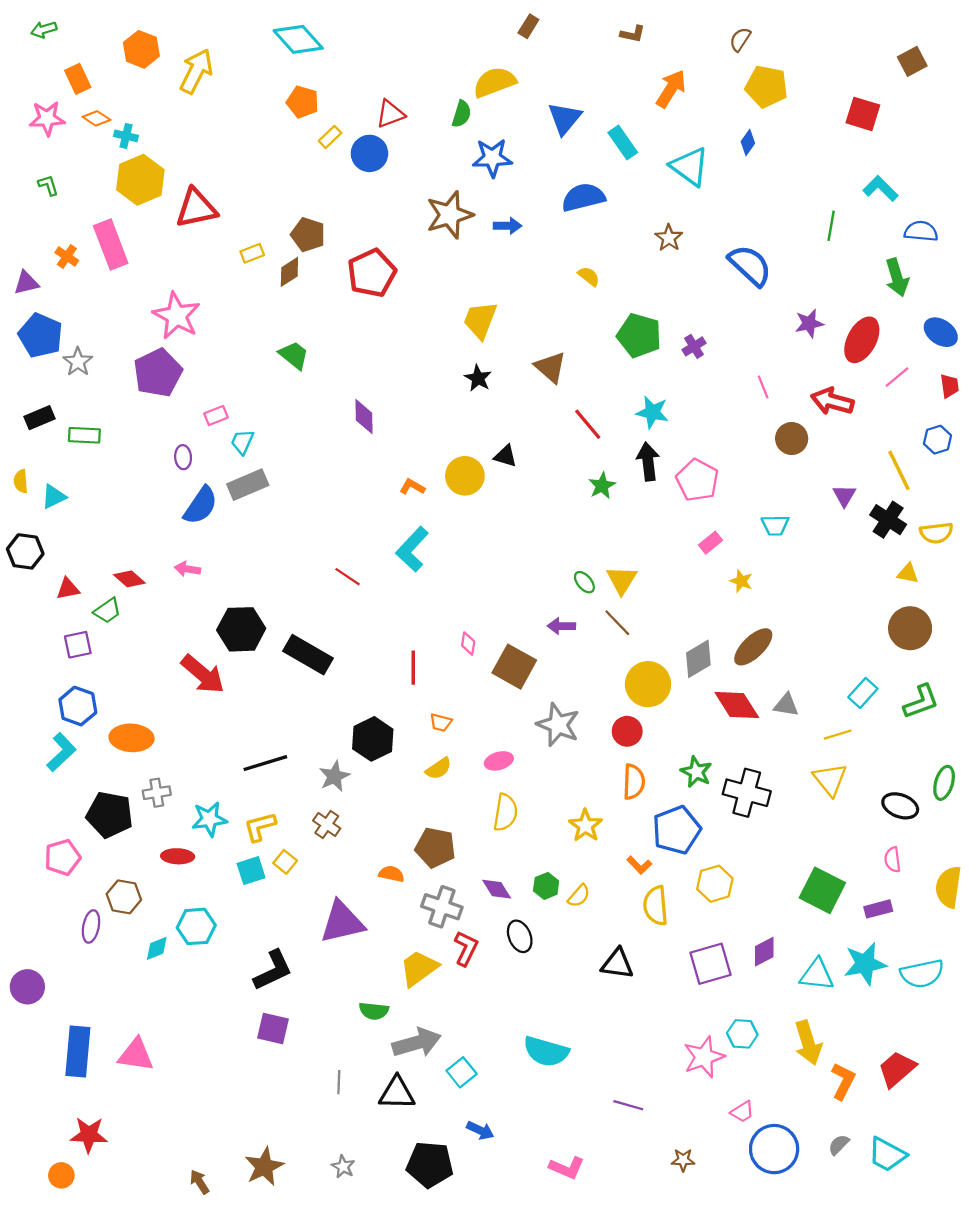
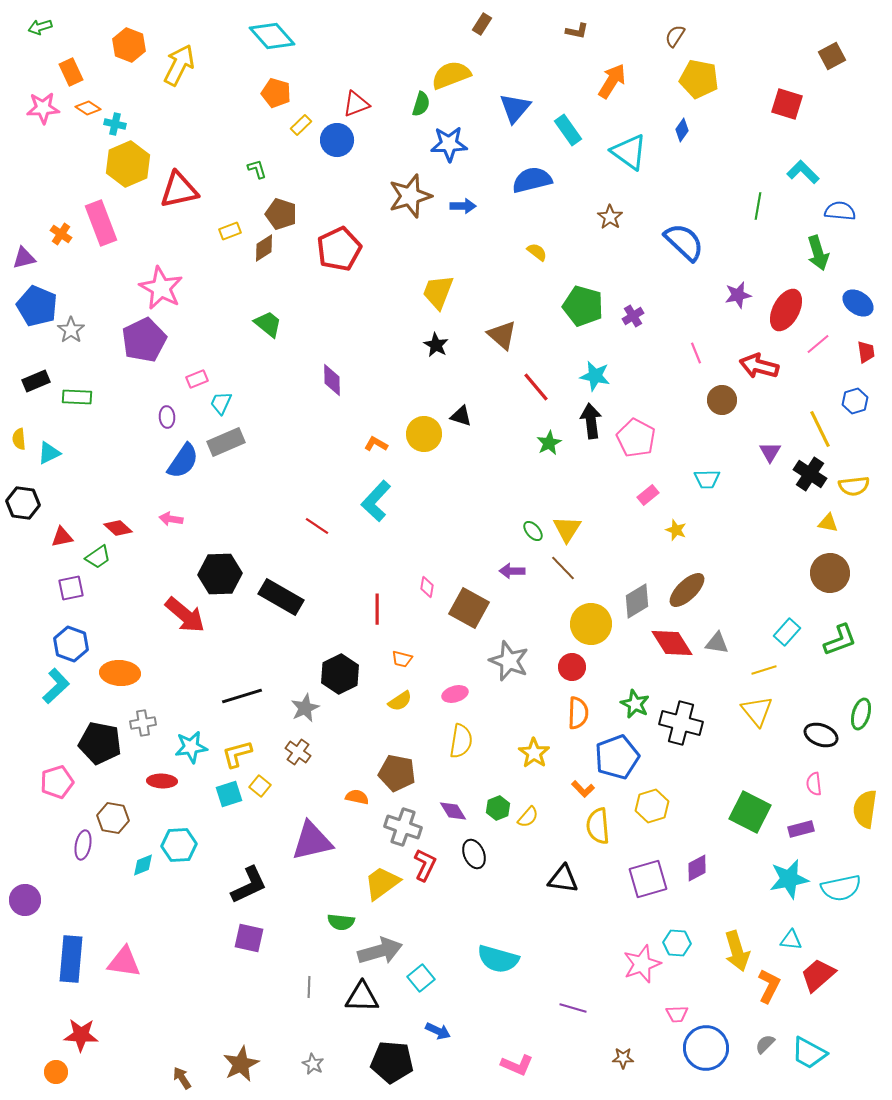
green L-shape: (48, 185) -> (257, 169), moved
cyan triangle: (817, 975) -> (791, 940), moved, size x0.7
pink trapezoid: (742, 1112) -> (677, 1014), turned 30

